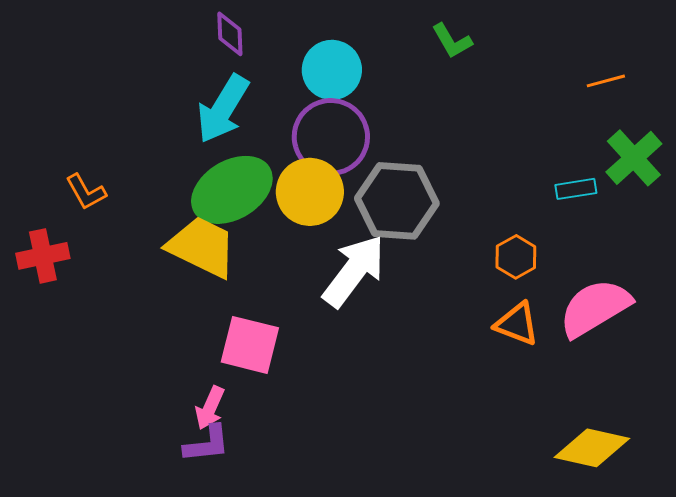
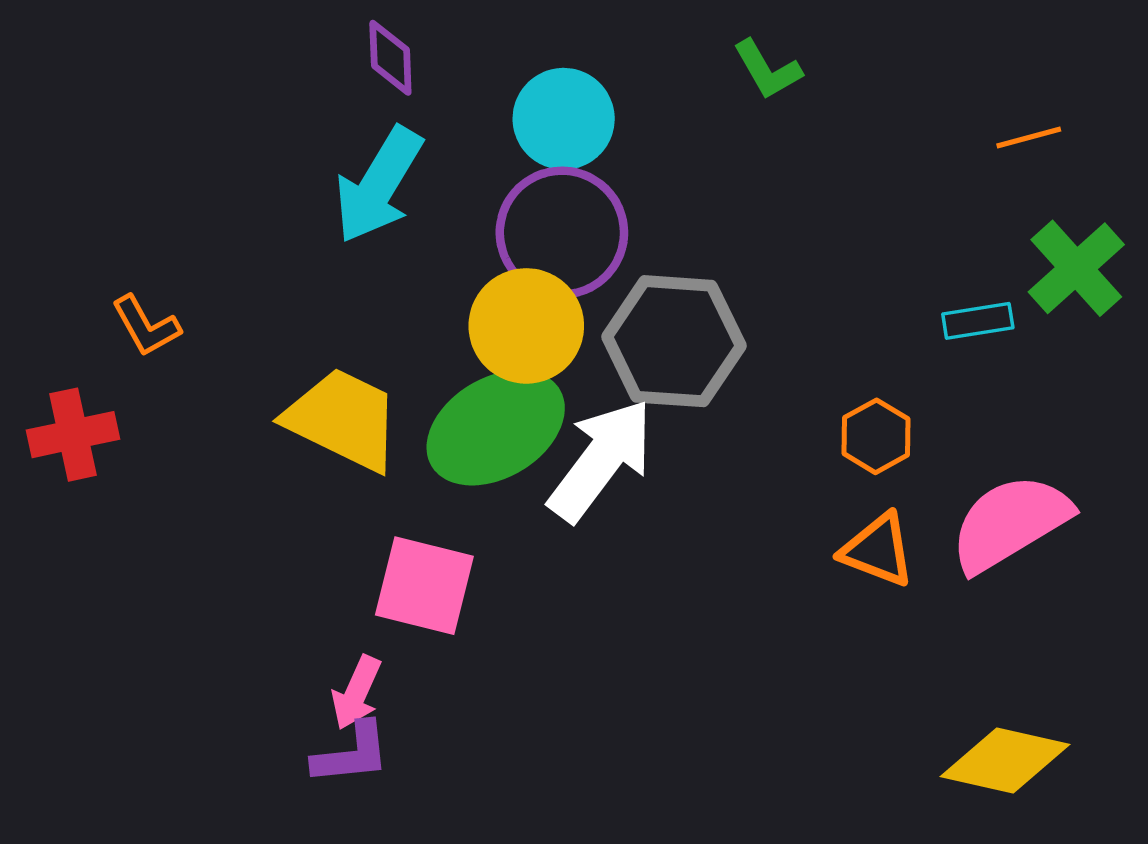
green ellipse: (232, 190) -> (496, 428), moved

